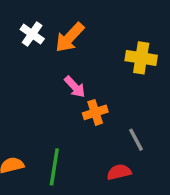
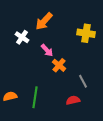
white cross: (32, 34) -> (22, 37), moved
orange cross: (95, 112) -> (59, 65), turned -32

